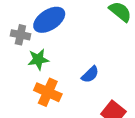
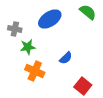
blue ellipse: (49, 20) -> (50, 19), moved

